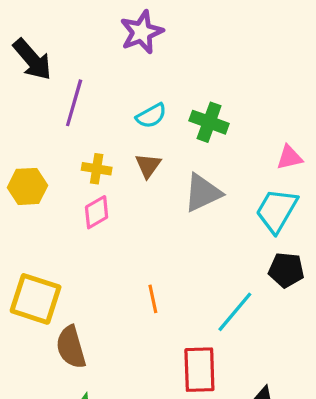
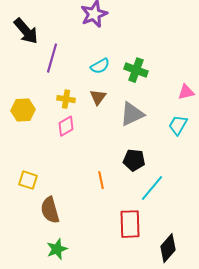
cyan trapezoid: (277, 211) -> (178, 125), size x0.7
black pentagon: (286, 270) -> (134, 160), moved
yellow square: (36, 299) -> (28, 180), size x0.6

